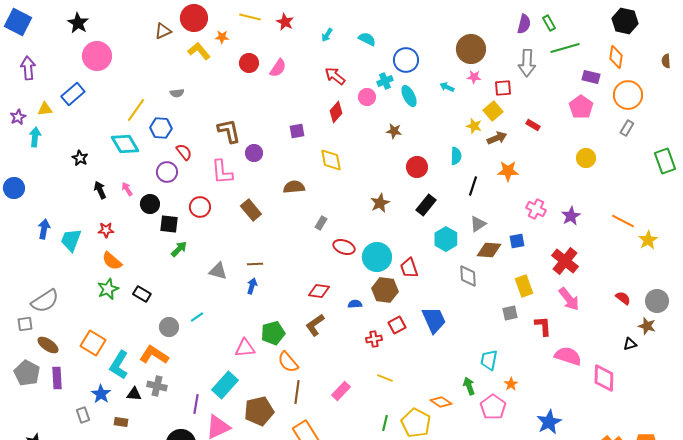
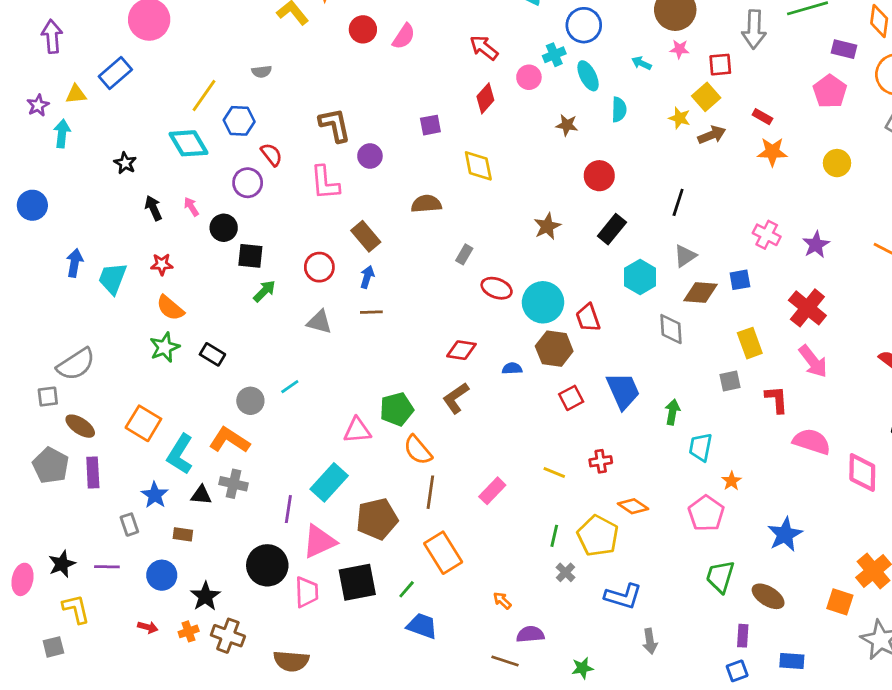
cyan semicircle: (456, 156) -> (619, 110), moved
orange star: (508, 171) -> (772, 152), moved
red circle: (200, 207) -> (319, 267), moved
blue arrow: (252, 286) -> (367, 277), moved
red cross: (374, 339) -> (601, 461), moved
green arrow: (469, 386) -> (672, 412), moved, turned 30

